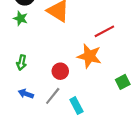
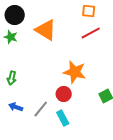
red line: (104, 31) -> (91, 33), moved
red circle: (60, 71) -> (64, 94), moved

